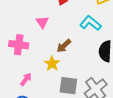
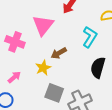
pink triangle: (42, 22) -> (43, 25), size x1.6
cyan L-shape: (90, 23) -> (90, 37), turned 70

